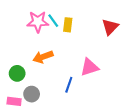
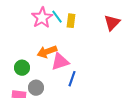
pink star: (38, 22) -> (42, 18), turned -30
pink triangle: (89, 67) -> (60, 62), moved

